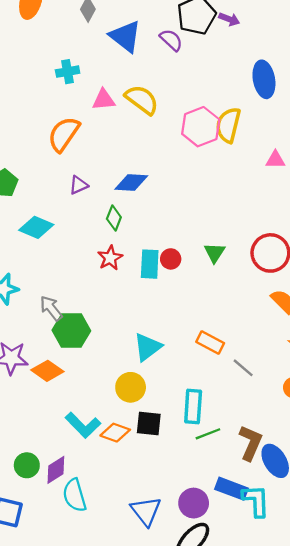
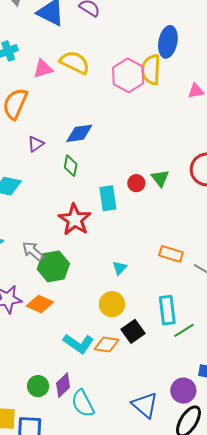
blue ellipse: (264, 79) -> (168, 42), moved, turned 32
red star: (110, 258) -> (75, 220), moved, size x1.5
red circle: (171, 259) -> (136, 183), moved
cyan triangle: (148, 347) -> (120, 268), size x0.6
black square: (149, 423) -> (133, 331), turned -30

